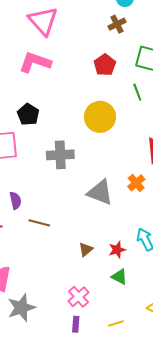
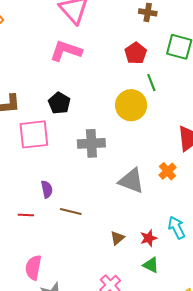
brown cross: (117, 24) -> (148, 12), turned 36
green line: (137, 92) -> (151, 83), moved

